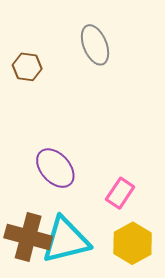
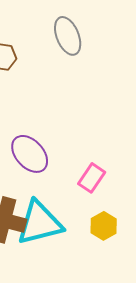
yellow hexagon: (133, 243) -> (104, 226), size x0.7

